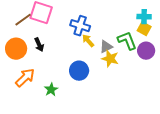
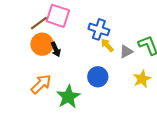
orange circle: (16, 49) -> (42, 44), moved
yellow star: (110, 59) -> (142, 79), moved, turned 30
green star: (51, 90) -> (68, 97), size x1.6

